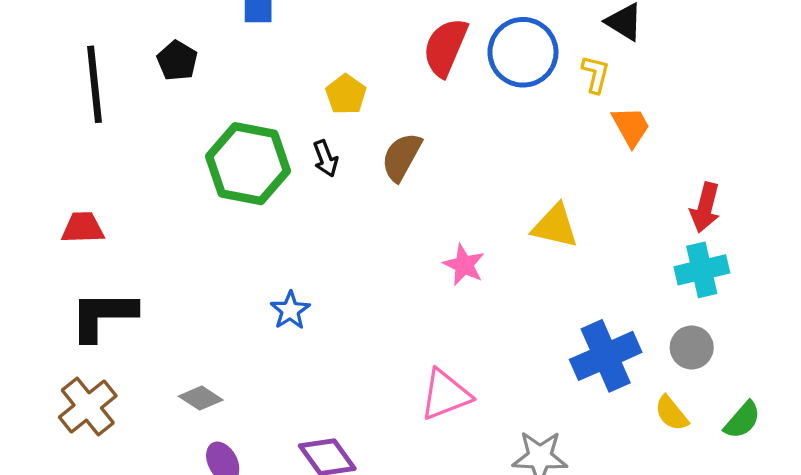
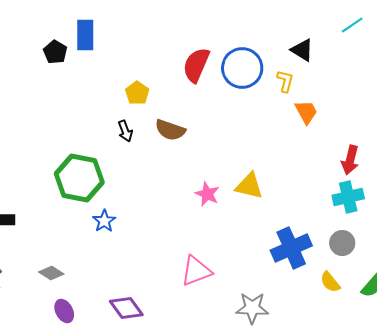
black pentagon: (177, 61) -> (55, 52), moved
brown semicircle: (402, 157) -> (170, 130), turned -100
green hexagon: (248, 164) -> (79, 178), moved
yellow triangle: (555, 226) -> (249, 186), moved

